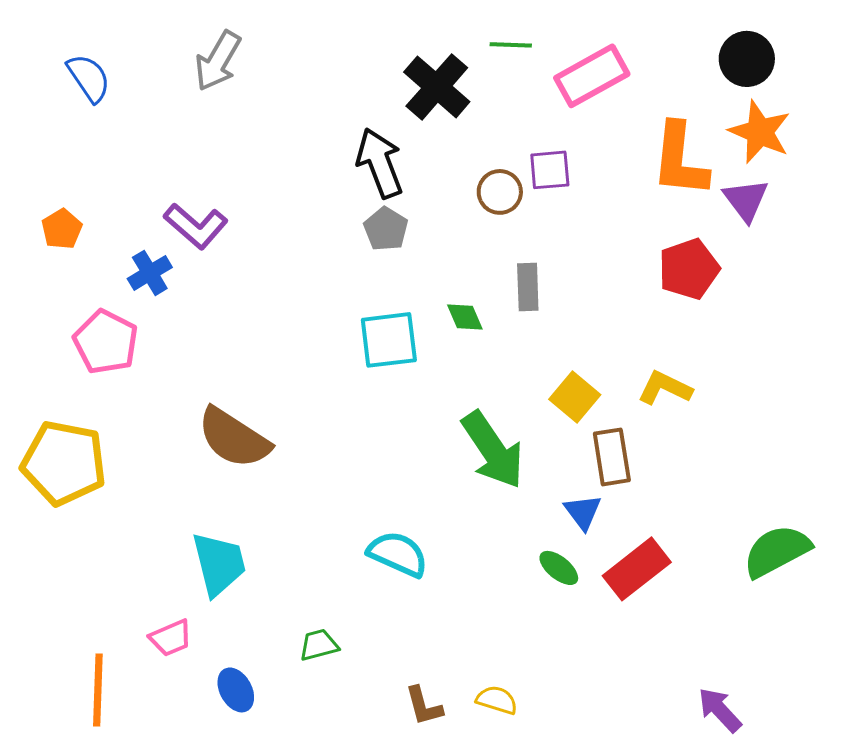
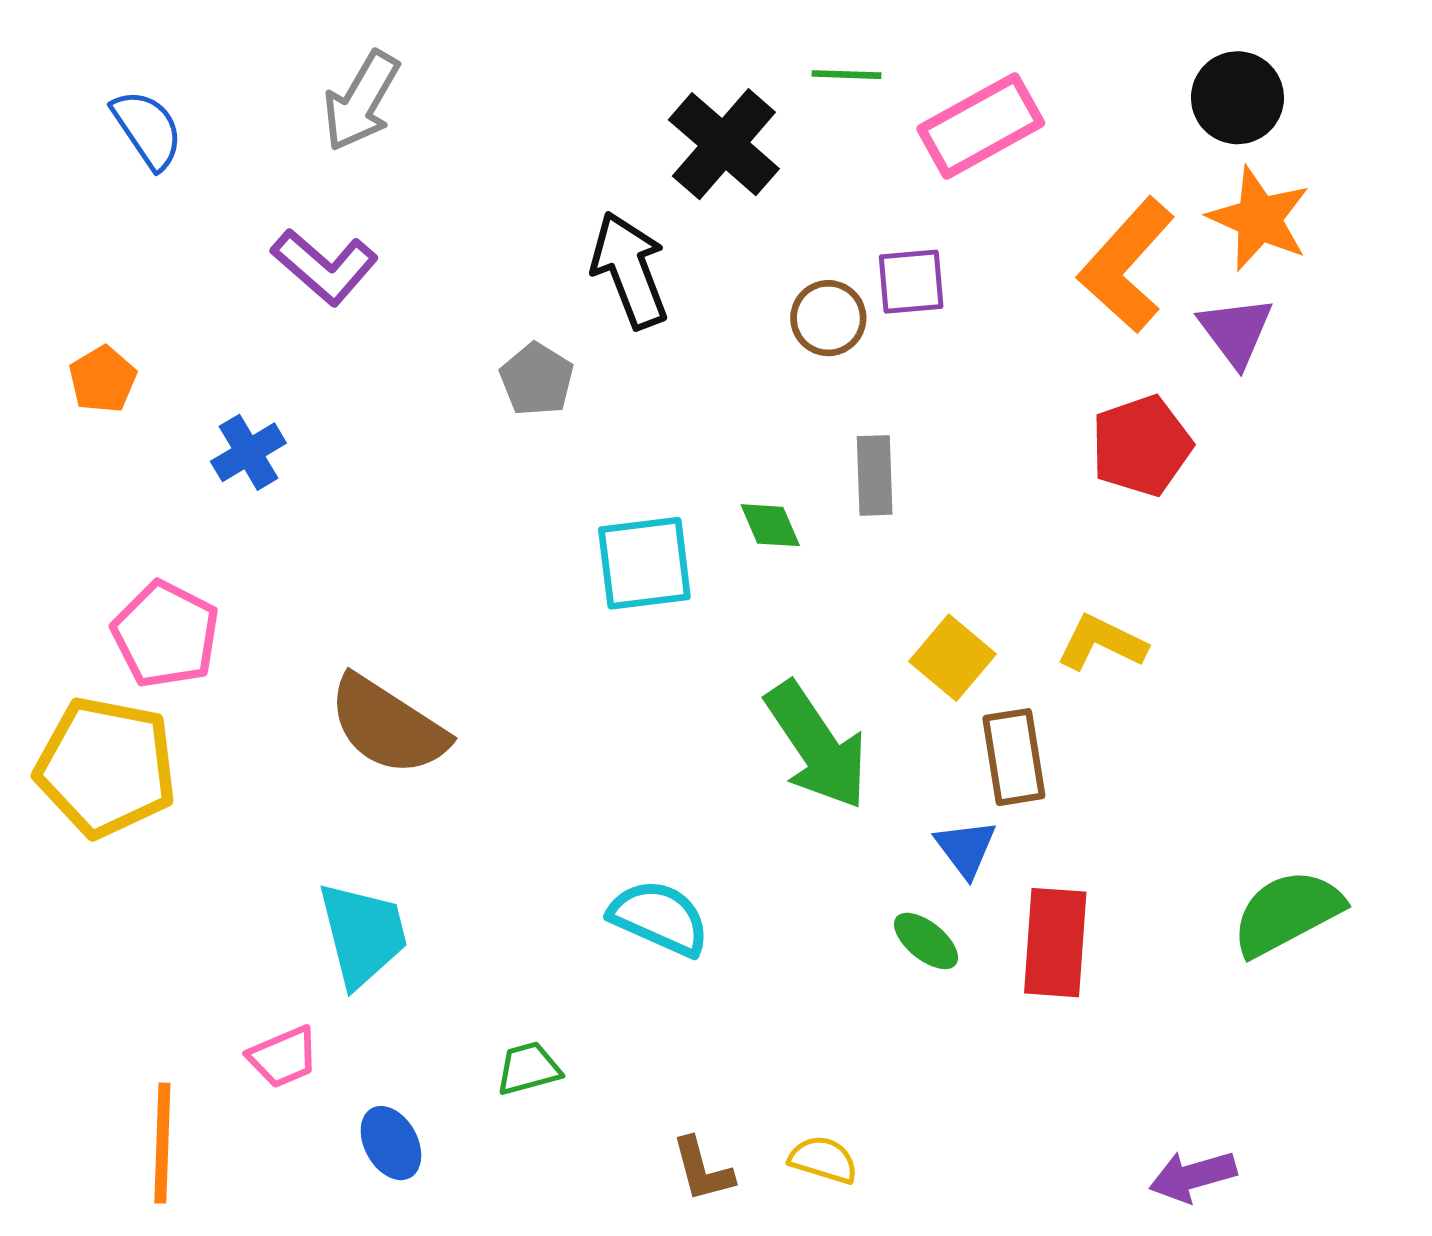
orange L-shape: (680, 160) -> (1126, 265), turned 36
purple L-shape: (196, 226) -> (325, 267), moved
gray pentagon: (386, 229) -> (537, 379), moved
pink pentagon: (106, 342) -> (166, 634), moved
red rectangle: (637, 569) -> (1055, 943), turned -48
purple arrow: (720, 710) -> (1193, 1176), turned -63

